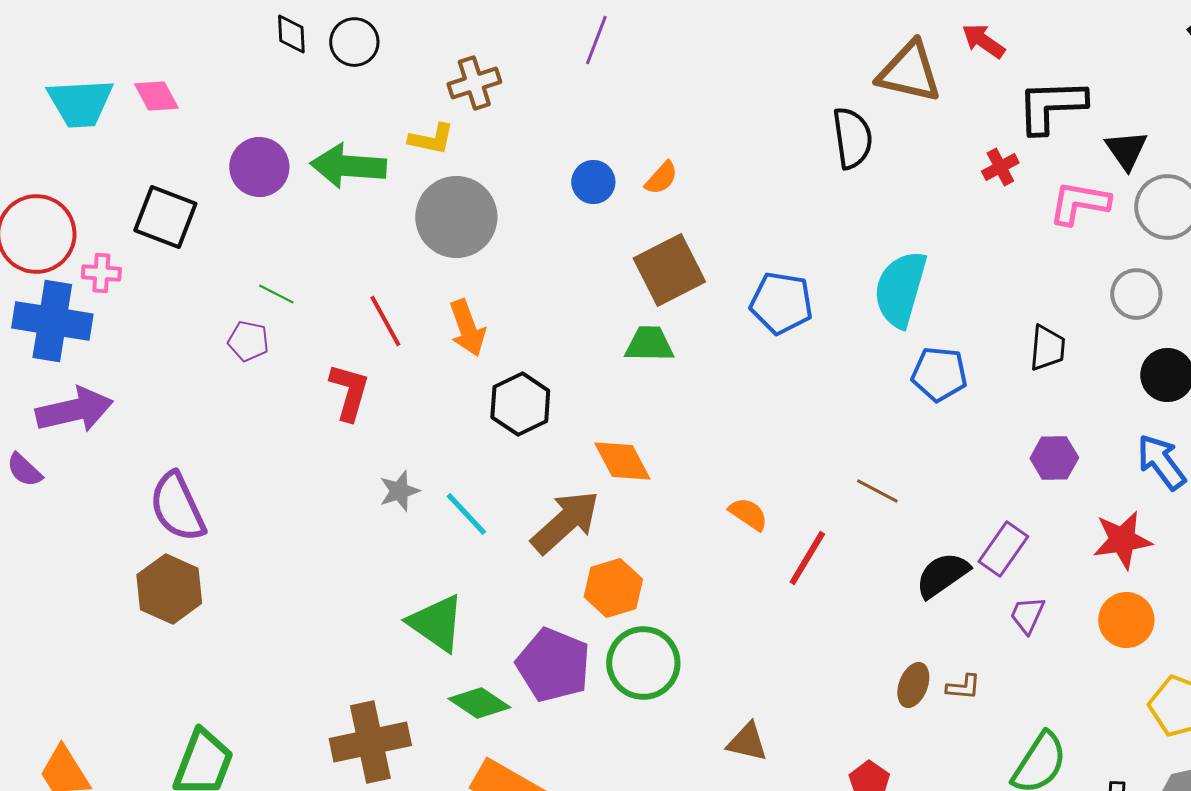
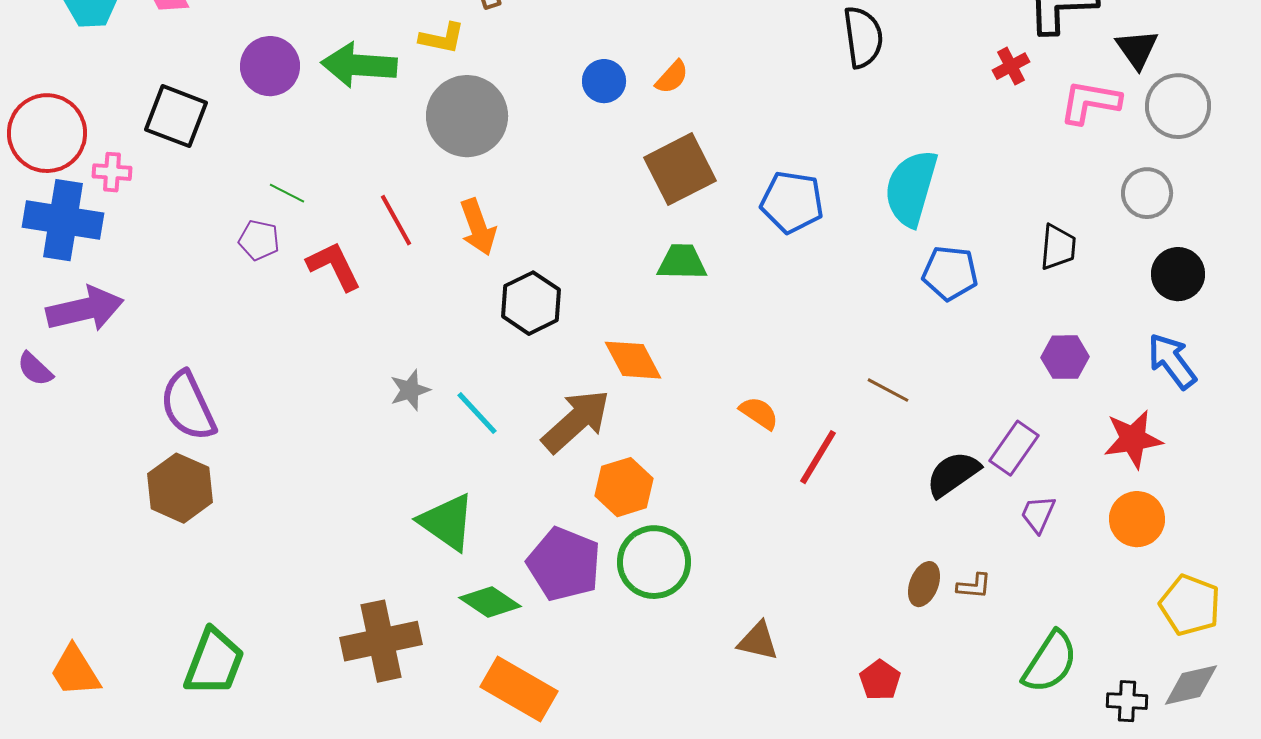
green trapezoid: (649, 344) -> (682, 262), moved
red L-shape: (349, 392) -> (334, 266), moved, turned -42

